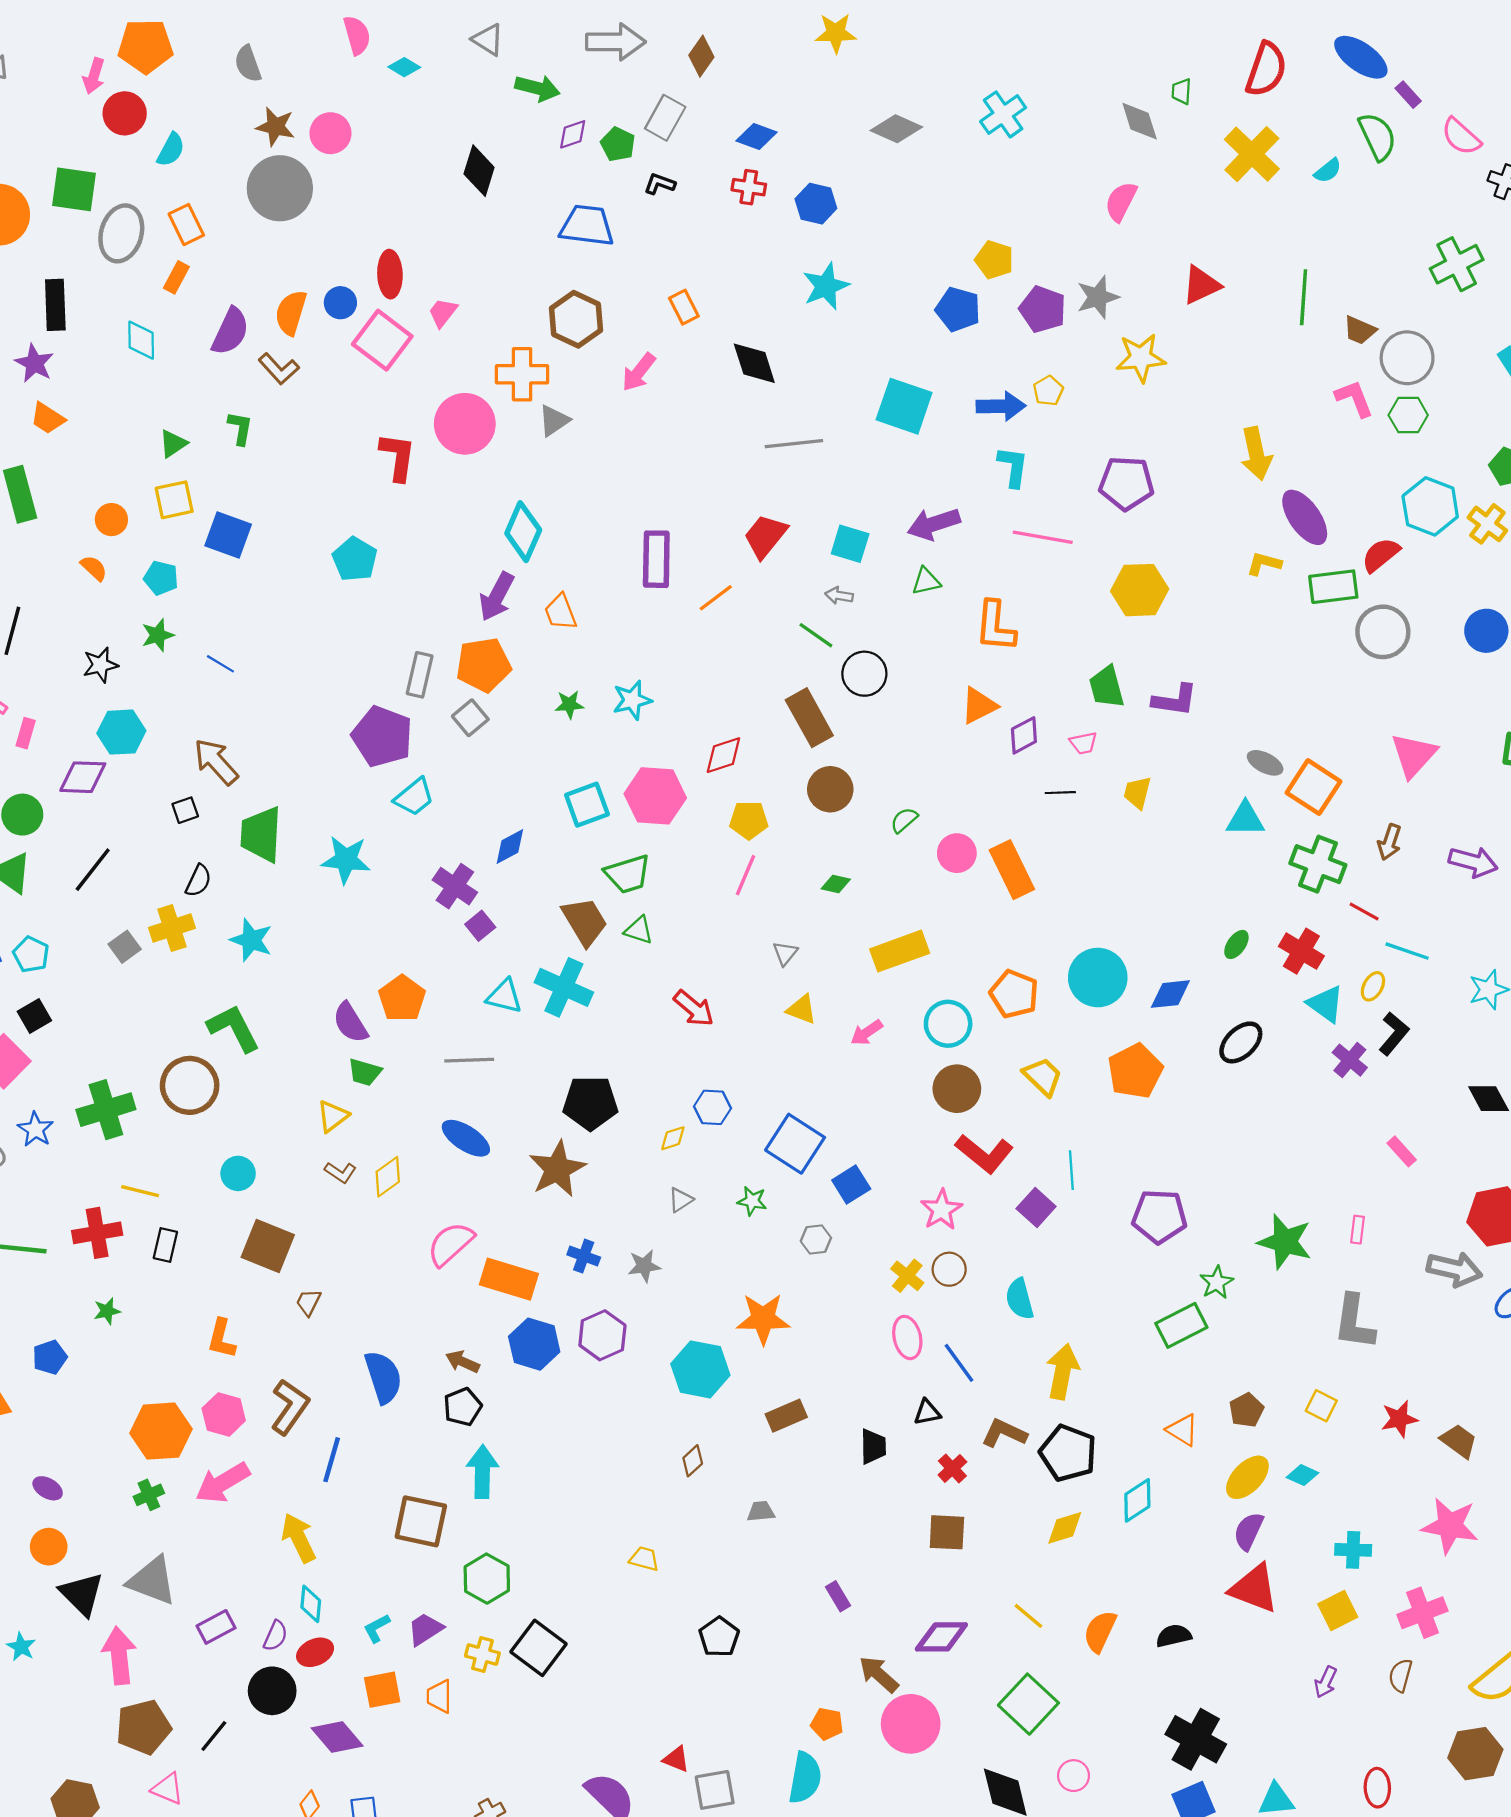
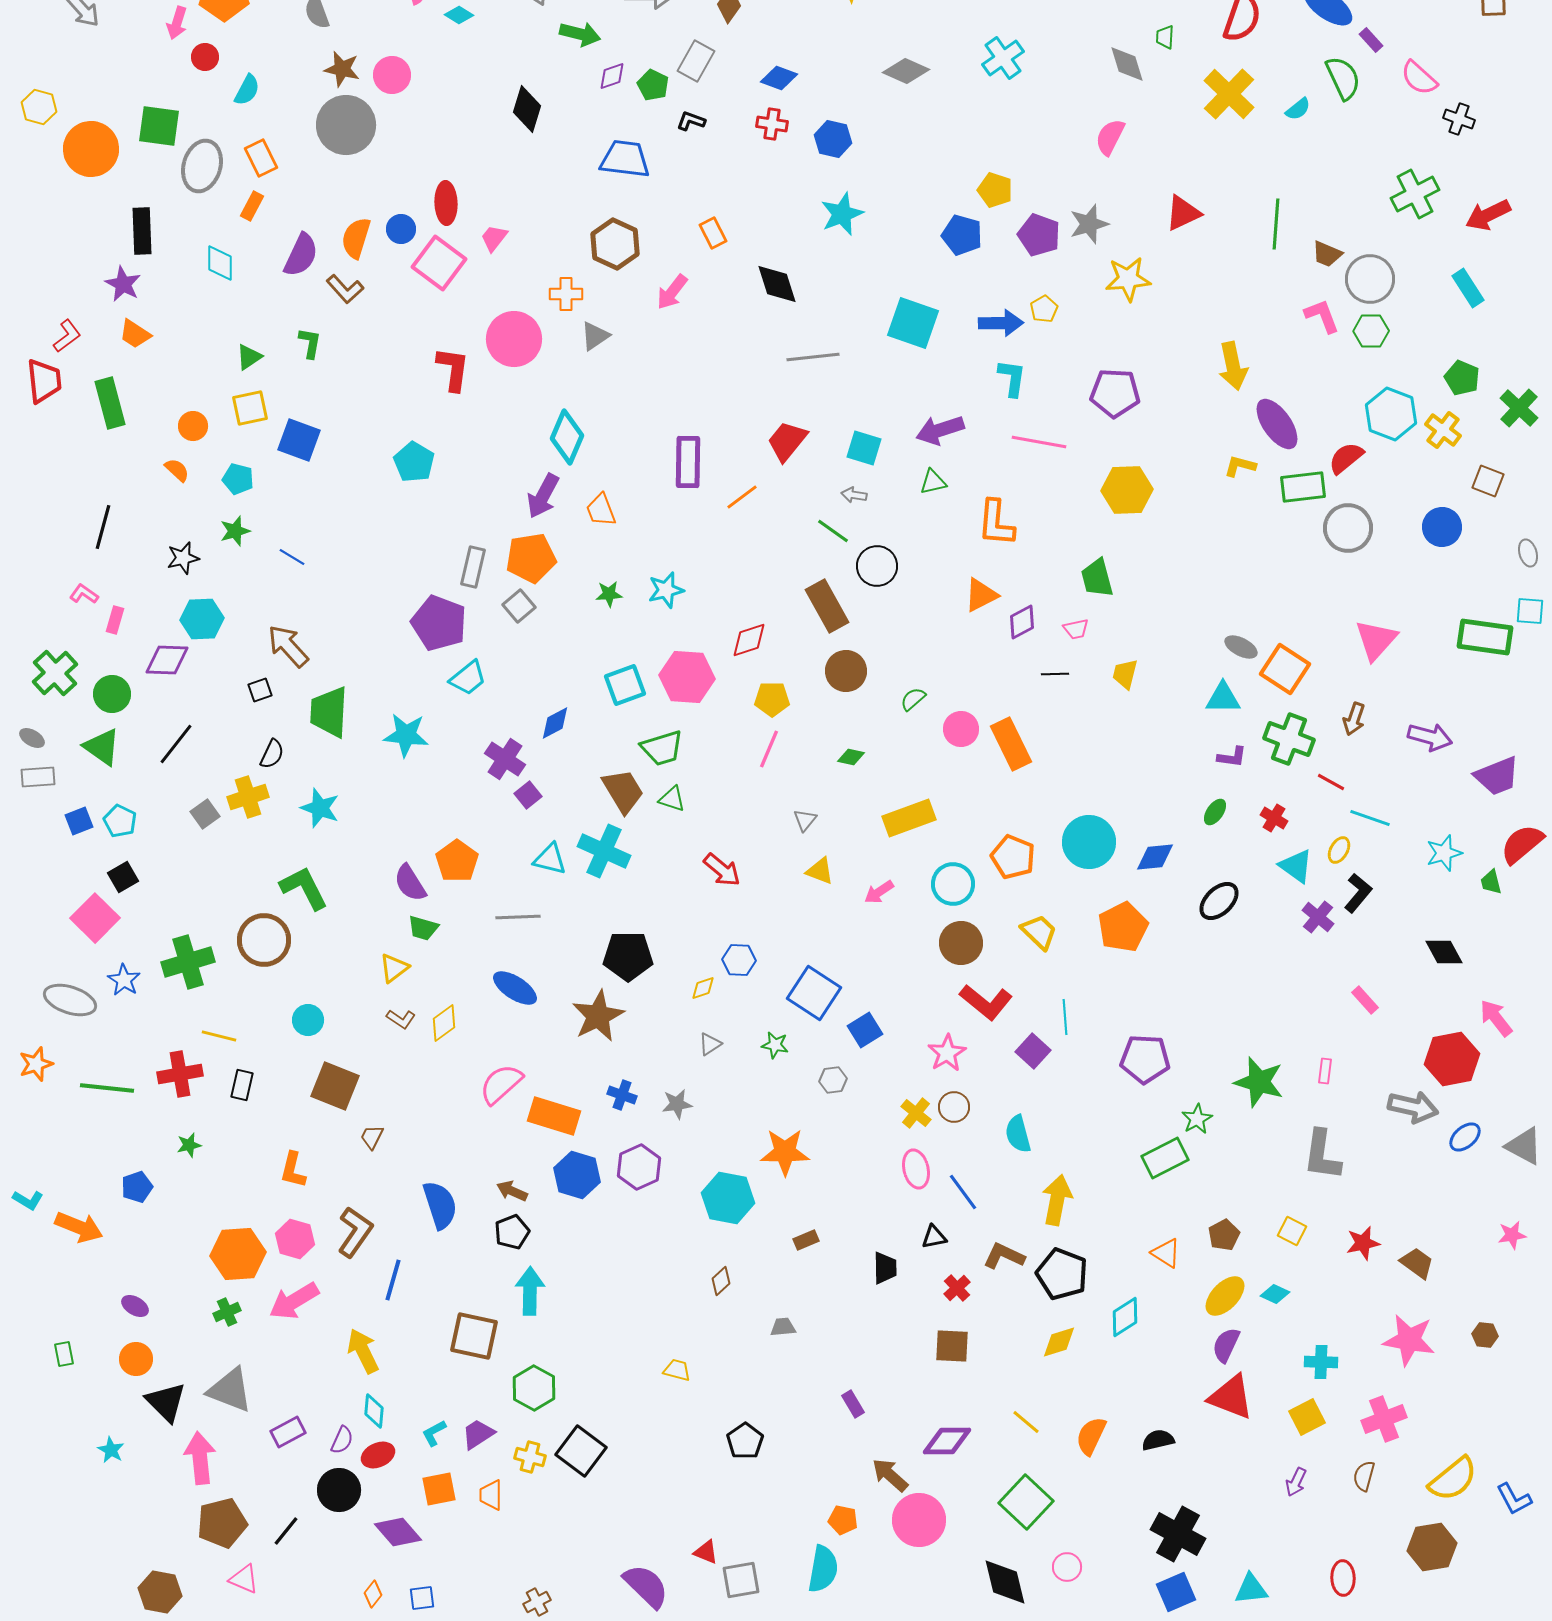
red circle: (125, 113) -> (205, 57), size x0.7
orange cross: (522, 374) -> (566, 294), size x0.7
purple L-shape: (1175, 700) -> (1232, 757), moved, size x0.7
red cross: (1301, 951) -> (1274, 818), size x0.7
brown rectangle: (786, 1416) -> (806, 1240), size x0.7

